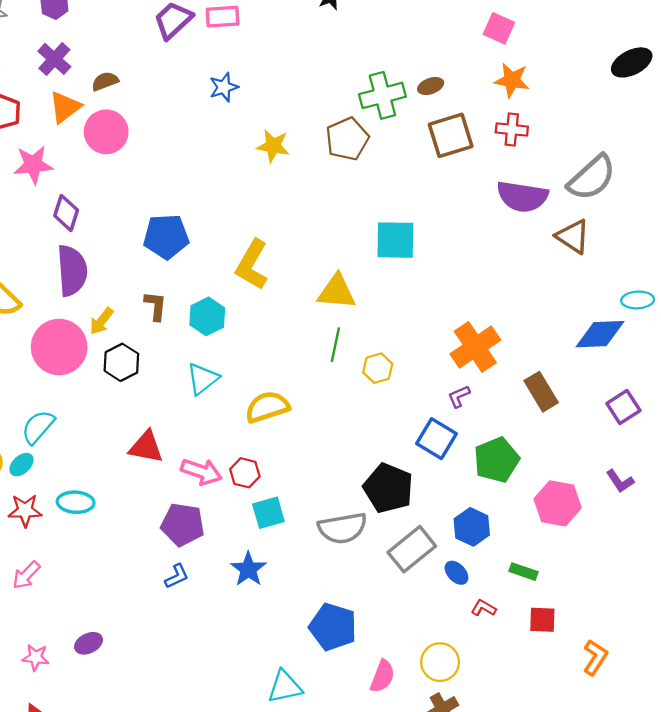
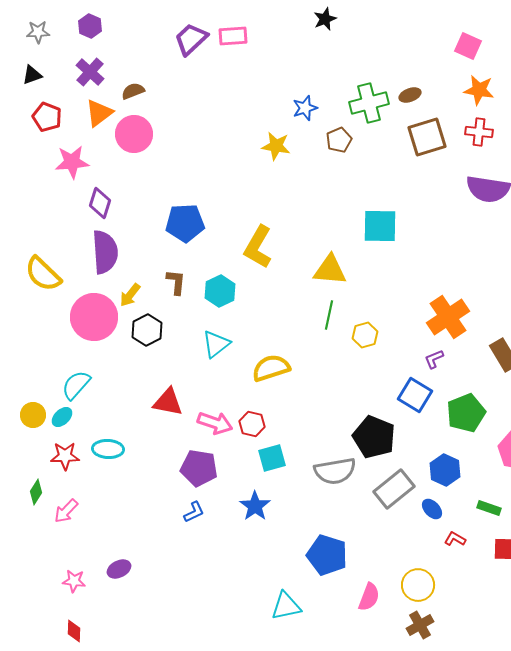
blue star: (224, 87) -> (305, 108), moved
brown pentagon: (347, 139) -> (339, 140), size x0.7

